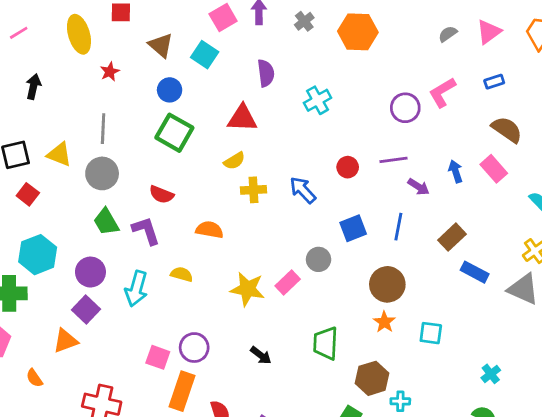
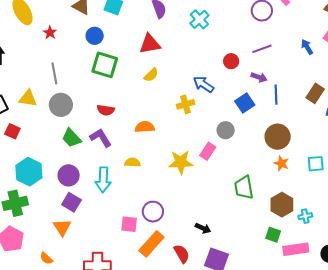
purple arrow: (419, 187) -> (259, 77), moved
yellow cross: (254, 190) -> (186, 104), moved
orange triangle: (65, 341) -> (62, 227), turned -30
black arrow: (261, 355) -> (203, 228), moved
orange rectangle: (182, 391) -> (151, 244), turned 36

